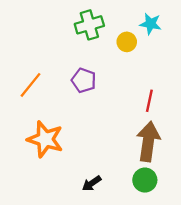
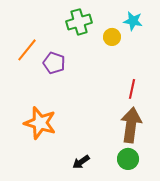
purple pentagon: (84, 80) -> (54, 63), moved
orange line: (30, 85) -> (27, 50), moved

